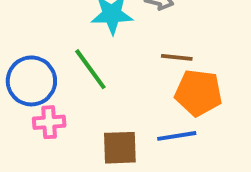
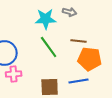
green line: (90, 69) -> (49, 47), moved

